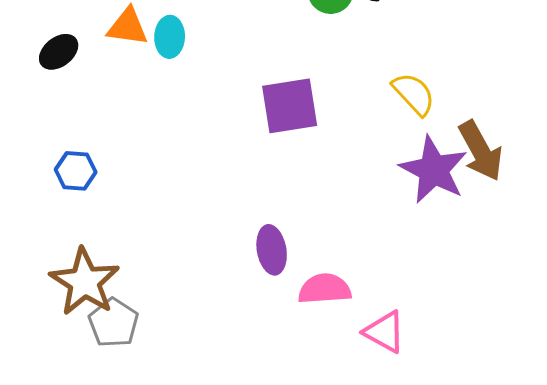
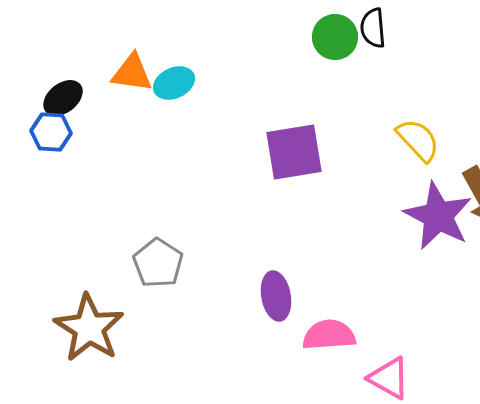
cyan ellipse: (170, 37) -> (174, 83), turned 63
blue hexagon: (76, 171) -> (51, 132), moved
gray pentagon: (114, 323) -> (158, 263), moved

